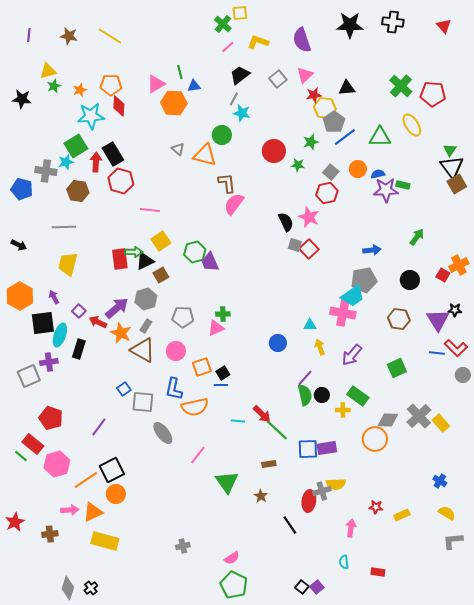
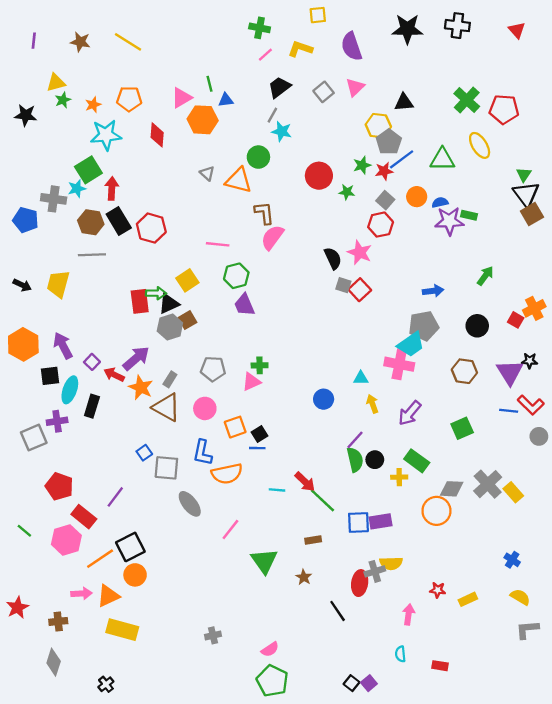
yellow square: (240, 13) -> (318, 15), moved
green cross: (223, 24) -> (260, 28), turned -30
red star: (314, 95) -> (384, 171), moved
red diamond: (119, 106) -> (157, 135), moved
black rectangle: (113, 154) -> (119, 221), moved
red hexagon: (121, 181) -> (151, 228), moved
pink line: (150, 210) -> (218, 244), moved
gray line: (64, 227) -> (92, 255), moved
green hexagon: (195, 252) -> (236, 276), moved
yellow trapezoid: (68, 264) -> (58, 284), moved
purple arrow: (54, 297) -> (63, 346), size x1.6
gray hexagon: (146, 299) -> (170, 327), moved
black square: (43, 323) -> (50, 376), size x0.7
red rectangle: (33, 444) -> (84, 517), moved
gray diamond: (68, 588) -> (54, 662), moved

